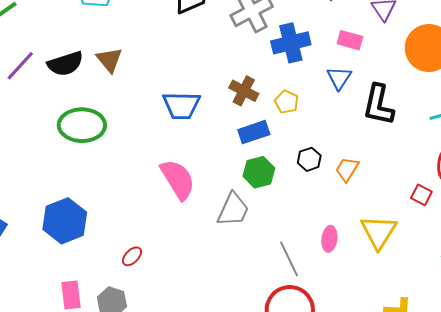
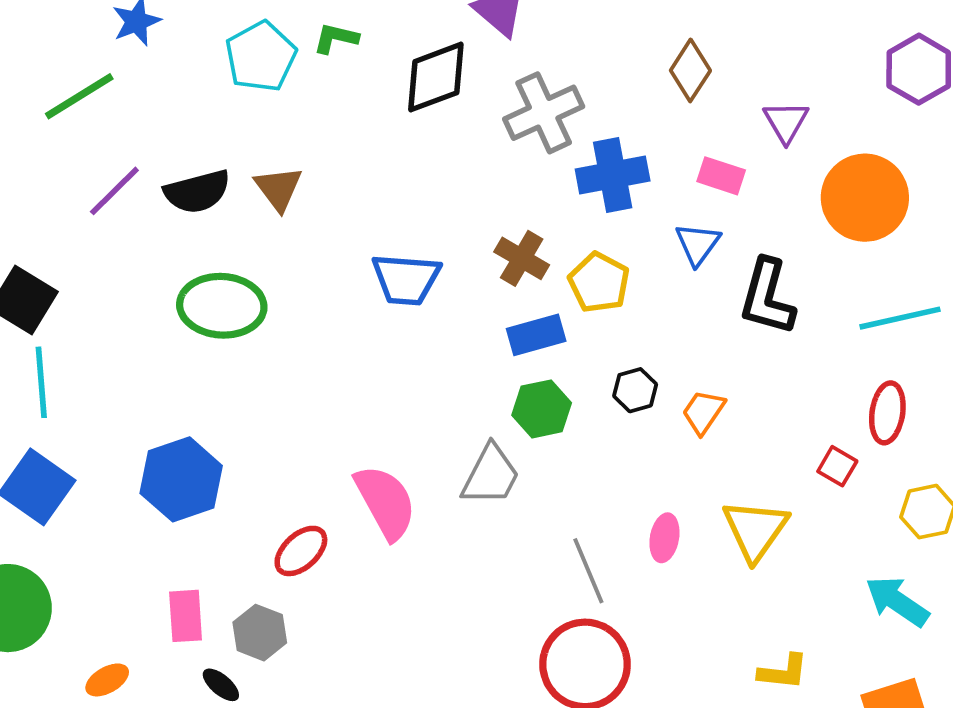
yellow pentagon: (287, 102) -> (599, 283), size x1.4
pink semicircle: (178, 179) -> (386, 502), moved
red ellipse: (132, 256) -> (301, 551), size x1.4

